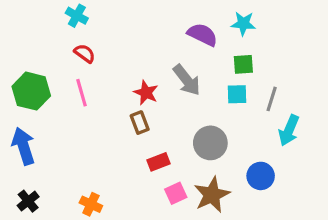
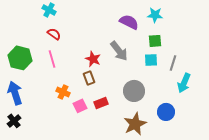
pink square: (176, 193) -> (80, 106), moved
black cross: (28, 201) -> (14, 121), moved
orange cross: (91, 204) -> (63, 92), moved

